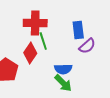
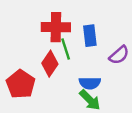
blue rectangle: (78, 30) -> (90, 36), moved

